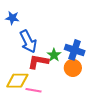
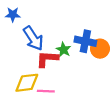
orange circle: (73, 68) -> (100, 49), moved

